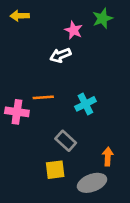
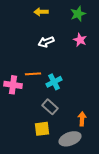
yellow arrow: (20, 16) -> (41, 12), moved
pink star: (74, 30) -> (80, 40), moved
cyan cross: (85, 104) -> (54, 82), moved

